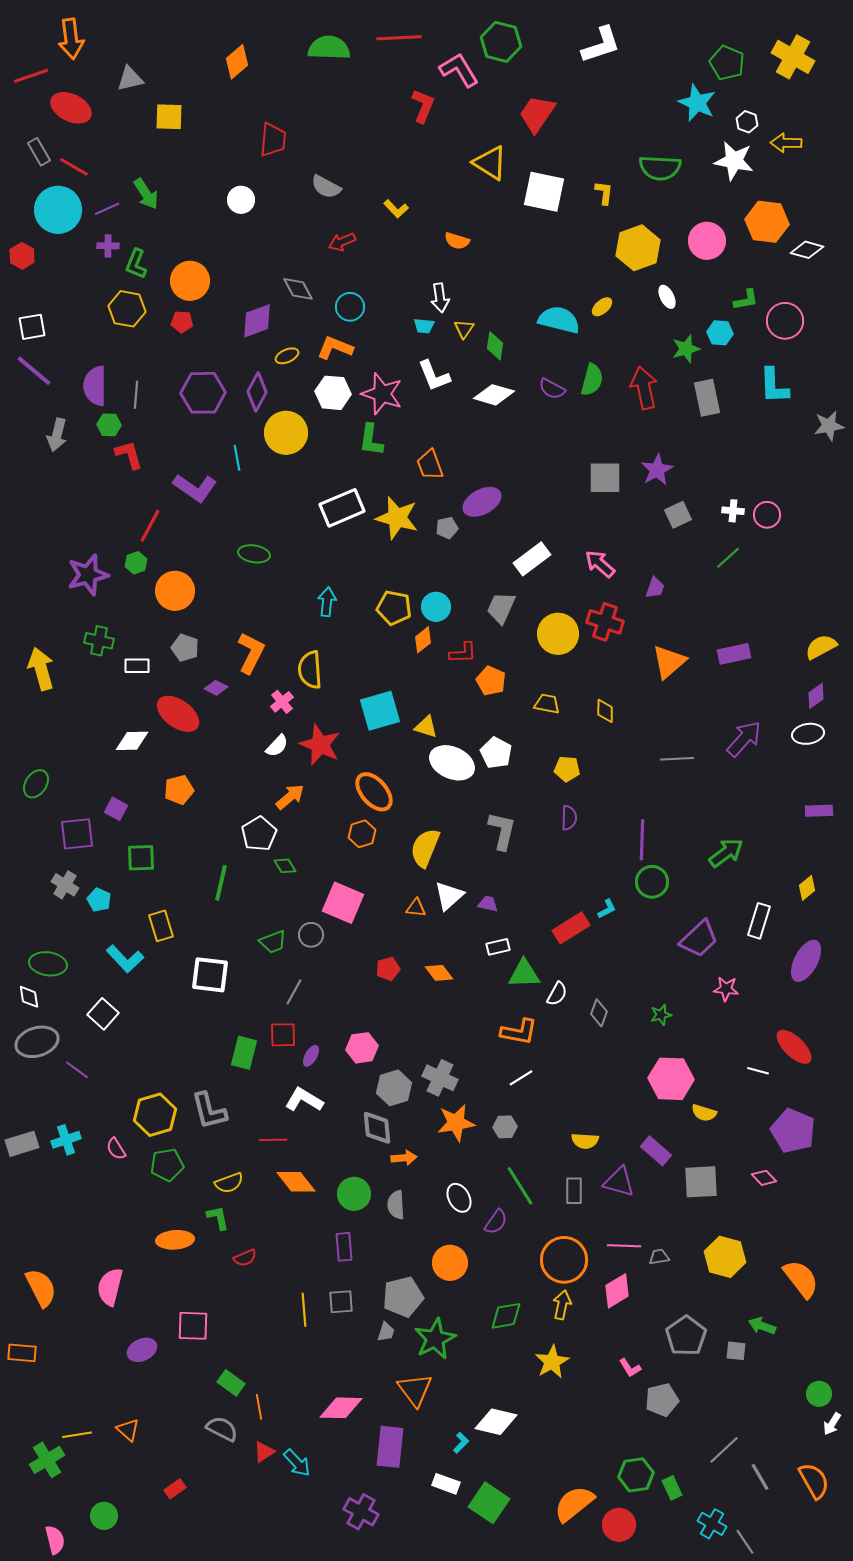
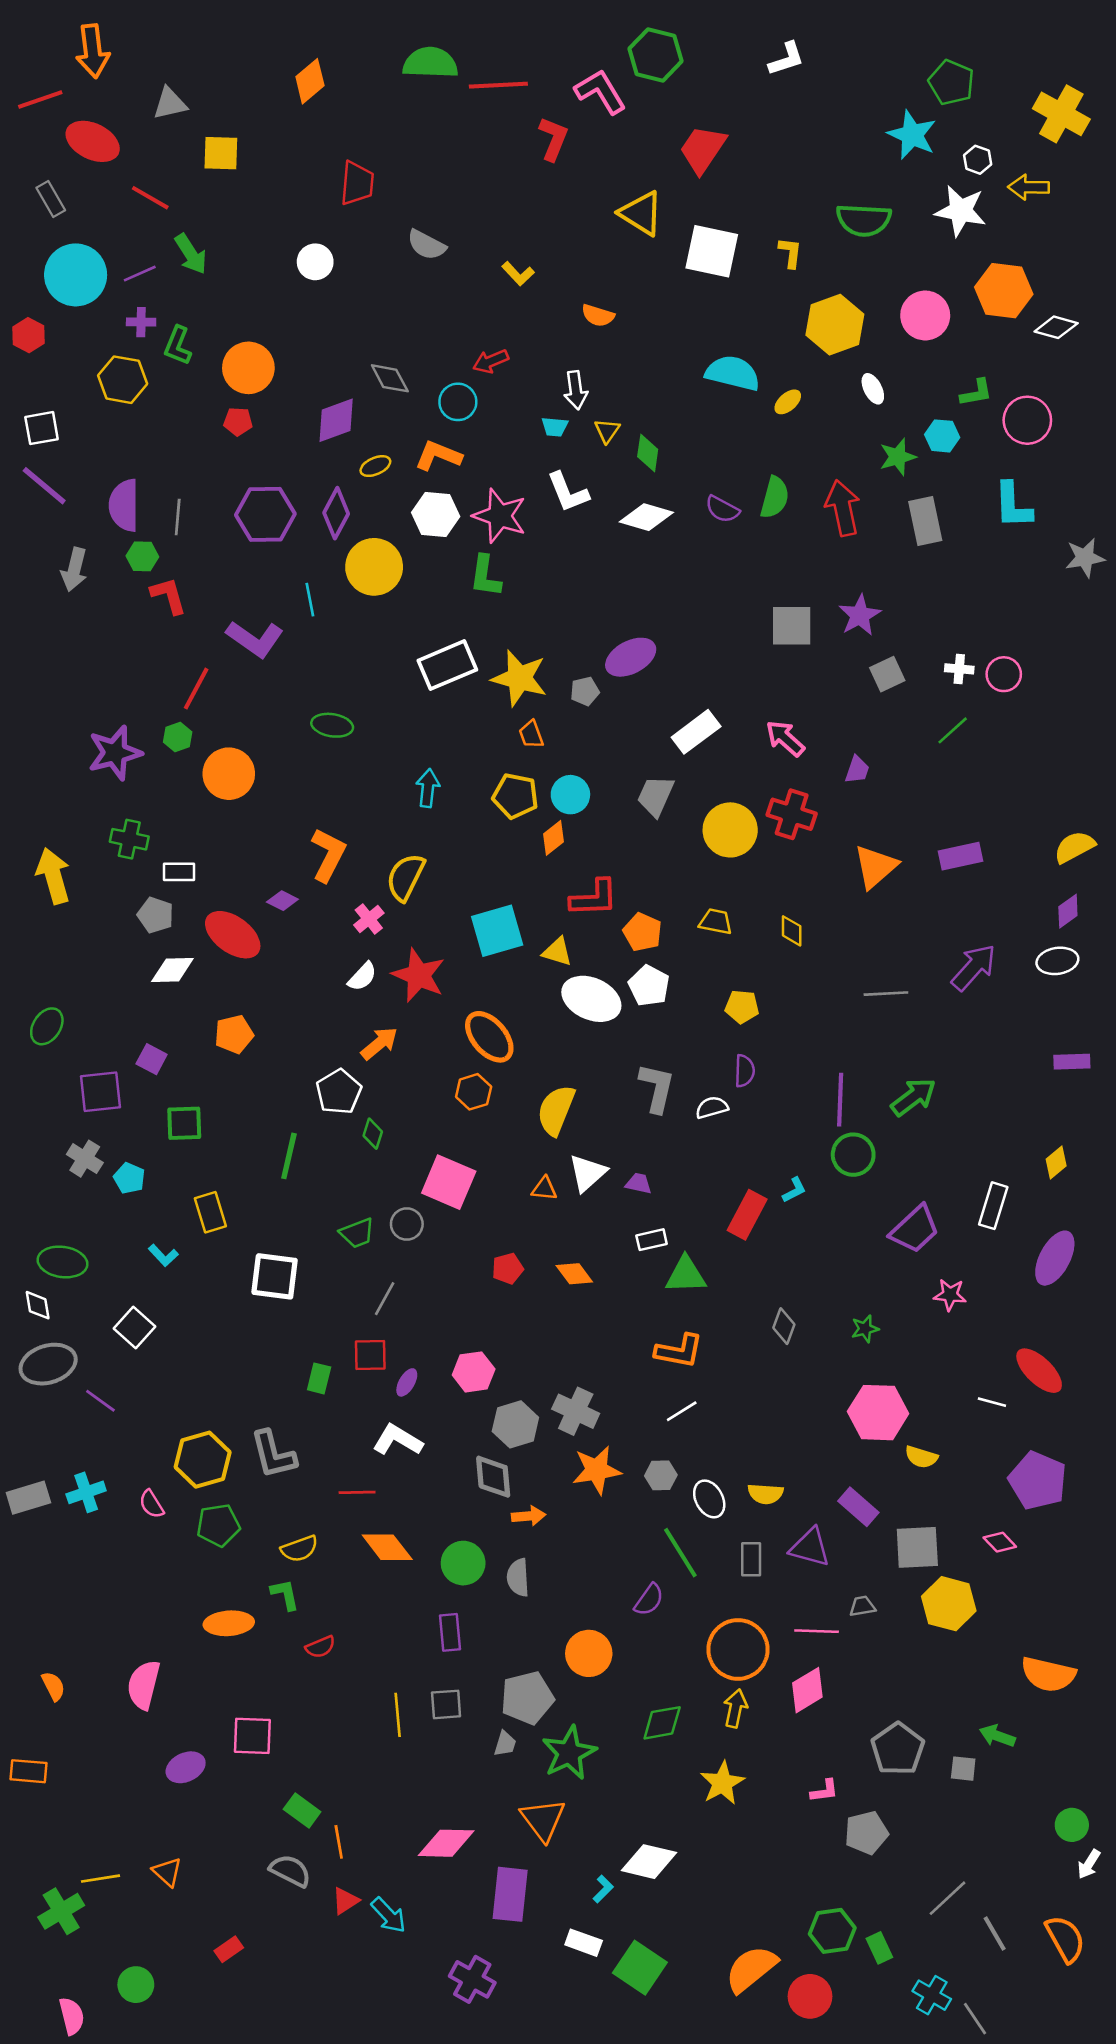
red line: (399, 38) -> (498, 85), moved
white L-shape: (601, 45) -> (786, 59), size x0.7
yellow cross: (793, 57) -> (1061, 114), moved
red line: (74, 167) -> (150, 198), moved
red arrow: (342, 242) -> (491, 361), moved
yellow hexagon: (127, 309) -> (123, 380), moved
cyan semicircle: (559, 320) -> (733, 373), moved
orange trapezoid: (430, 465) -> (531, 734), moved, size x0.7
gray pentagon: (185, 648) -> (155, 915), moved
red L-shape: (463, 653) -> (594, 898), moved, size x1.4
yellow semicircle: (310, 670) -> (405, 877), turned 30
orange pentagon: (491, 681) -> (642, 932), moved
green arrow: (726, 853) -> (913, 1097), moved
green diamond: (285, 866) -> (373, 1134), turned 50
red rectangle: (571, 928) -> (747, 1215), turned -30
cyan L-shape: (125, 959) -> (163, 1255), size x0.6
white semicircle: (557, 994) -> (712, 1107), moved, turned -135
green rectangle: (244, 1053) -> (319, 1378), size x0.7
white ellipse: (459, 1198) -> (709, 1499), moved
gray trapezoid: (659, 1257) -> (862, 1606), moved
yellow hexagon: (725, 1257) -> (949, 1604), moved
orange semicircle: (801, 1279) -> (1048, 1674), turned 141
orange semicircle: (41, 1288) -> (53, 1686), size x0.6
pink L-shape: (630, 1368) -> (824, 1791), turned -65

